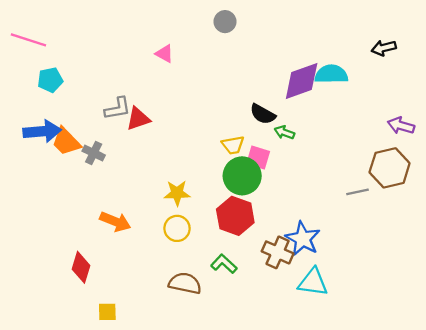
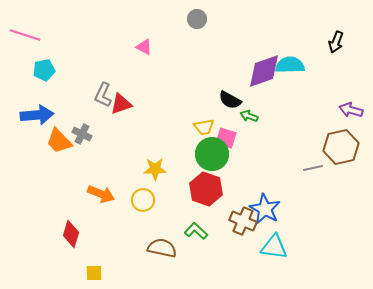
black arrow: (384, 48) -> (336, 42), turned -55
gray L-shape: (118, 108) -> (103, 95), turned 125
orange trapezoid: (66, 142) -> (59, 141), moved
yellow circle: (177, 228) -> (143, 200), moved

